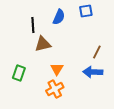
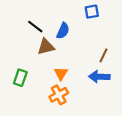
blue semicircle: (59, 17) -> (63, 31), moved
black line: (33, 25) -> (35, 27), turned -49

